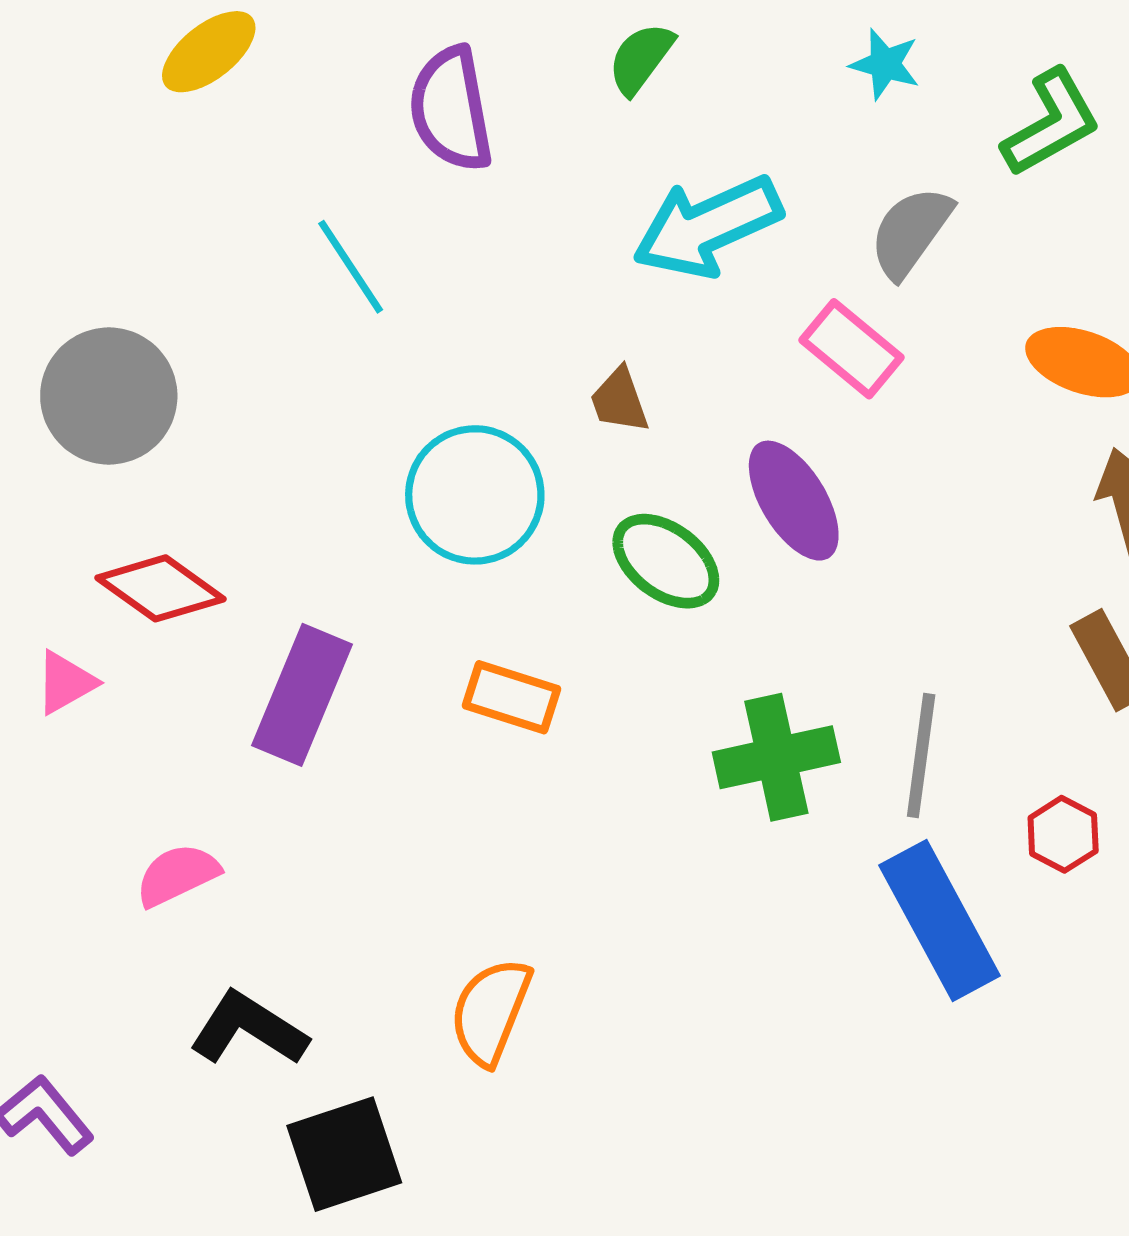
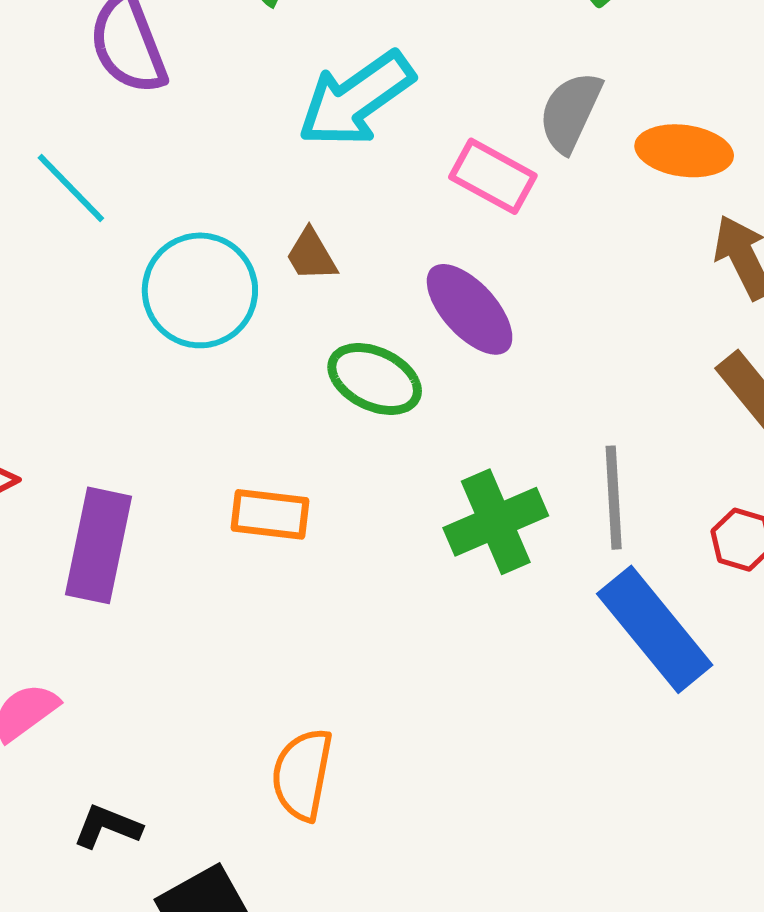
gray semicircle: (911, 232) -> (570, 112), moved
cyan circle: (475, 495) -> (200, 290), moved
black L-shape: (248, 1029) -> (107, 827), size x0.7

